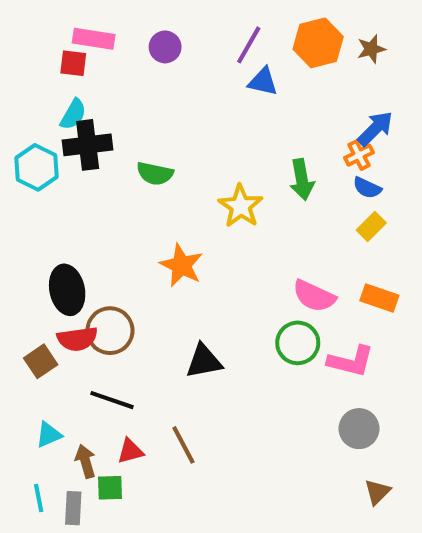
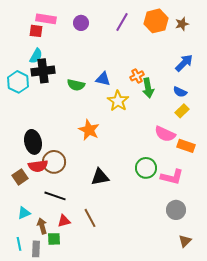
blue triangle: (263, 82) -> (103, 79), moved
orange cross: (359, 155) -> (137, 76), moved
pink semicircle: (314, 296) -> (165, 134), moved

